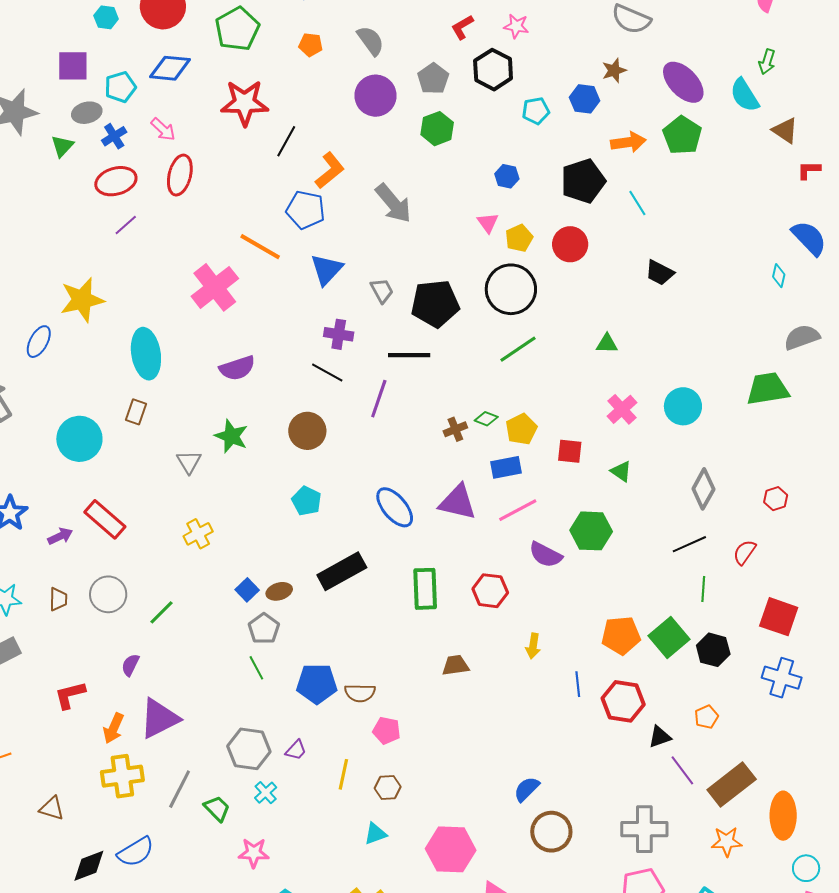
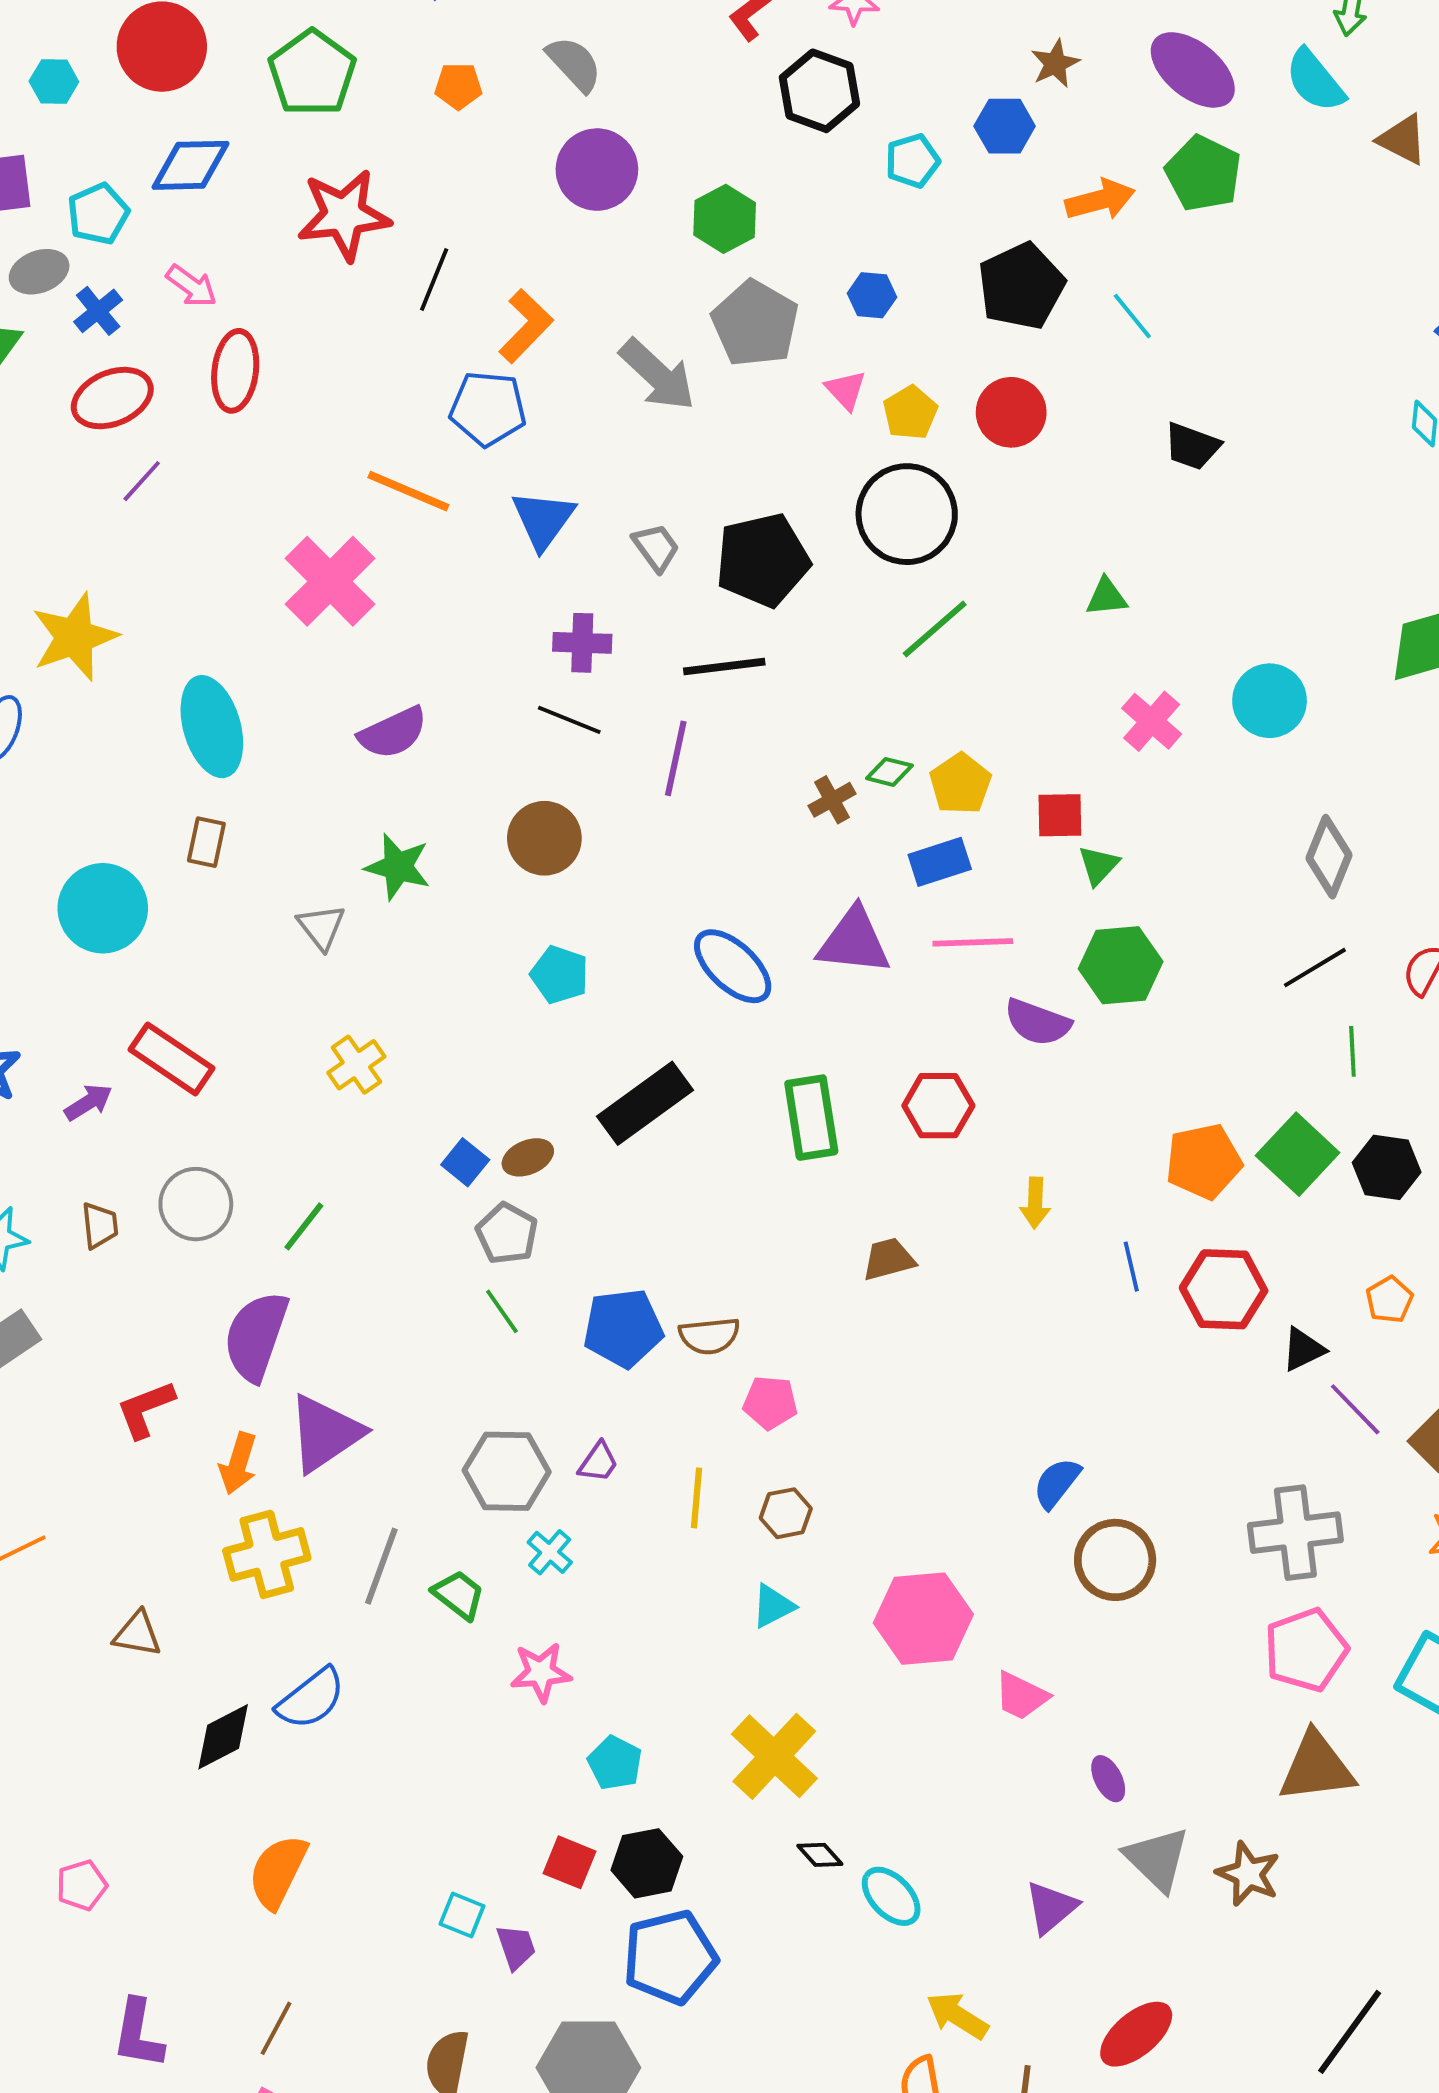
gray pentagon: (433, 79) -> (755, 324), moved, size x1.4
green triangle: (621, 471) -> (1099, 865), moved, turned 45
pink line: (518, 510) -> (973, 942), turned 33
purple semicircle: (130, 665) -> (256, 1336), size x2.0

